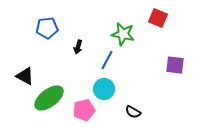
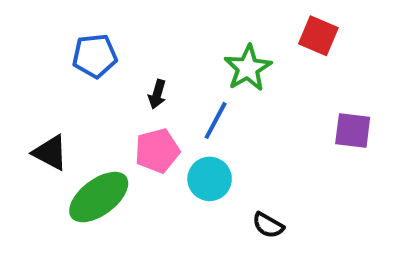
green star: (123, 34) -> (248, 68), turned 30
pink pentagon: (84, 110) -> (157, 151), moved

